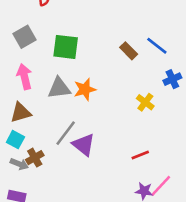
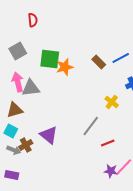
blue line: (157, 46) -> (121, 58), turned -66
gray triangle: (59, 88) -> (31, 88), moved
orange star: (85, 89) -> (65, 67), moved
gray line: (66, 133) -> (91, 126), moved
purple triangle: (84, 145) -> (49, 135), moved

